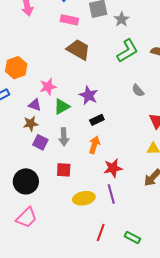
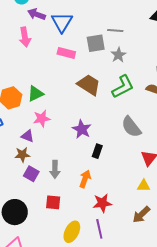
brown trapezoid: (78, 50) -> (89, 85), moved
gray semicircle: (138, 90) -> (131, 127), size x1.6
green triangle: (62, 107) -> (35, 94), moved
black rectangle: (97, 120) -> (97, 151), moved, turned -48
yellow ellipse: (84, 198) -> (72, 232), turned -55

